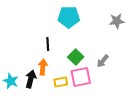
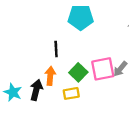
green square: (76, 57) -> (78, 72), moved
pink square: (81, 77) -> (103, 69), moved

